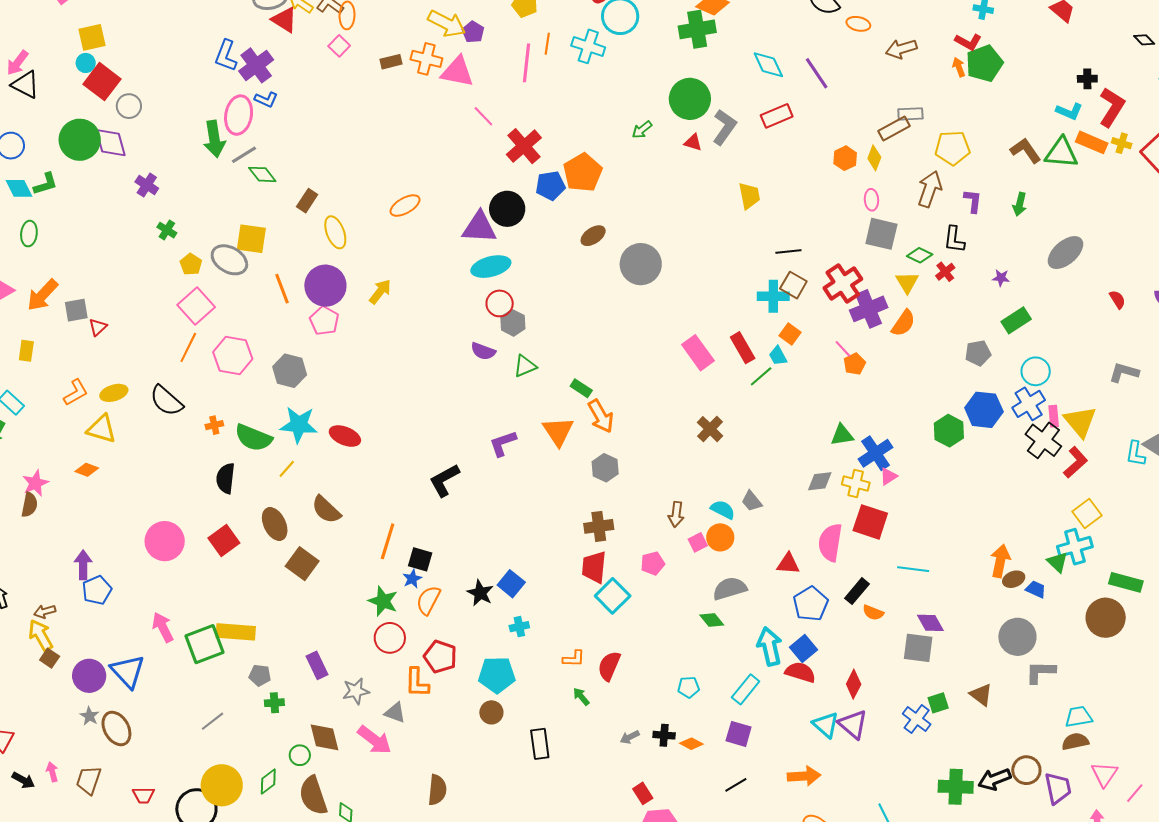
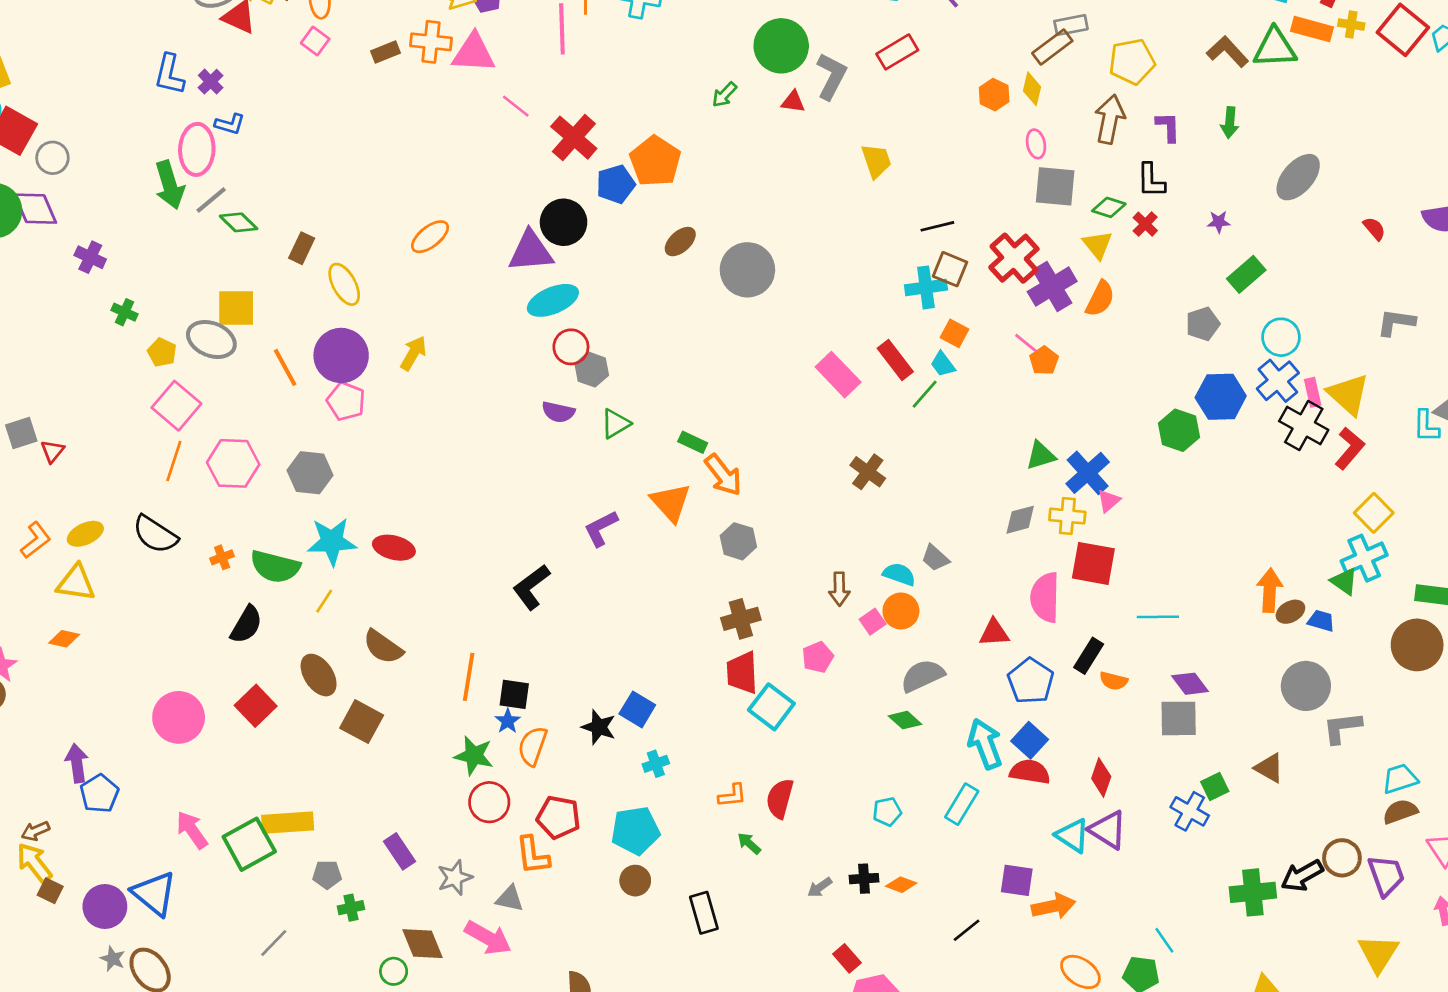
purple cross: (256, 65) -> (211, 82), size x0.6
black semicircle: (226, 478) -> (246, 625), turned -148
purple square: (739, 734) -> (1017, 880), moved

